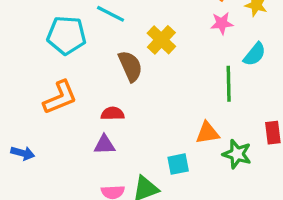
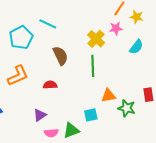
cyan pentagon: (66, 35) -> (21, 38), turned -30
yellow cross: (161, 40) -> (96, 39), moved
green line: (229, 84) -> (93, 66), moved
purple triangle: (104, 145) -> (40, 115), moved, turned -32

